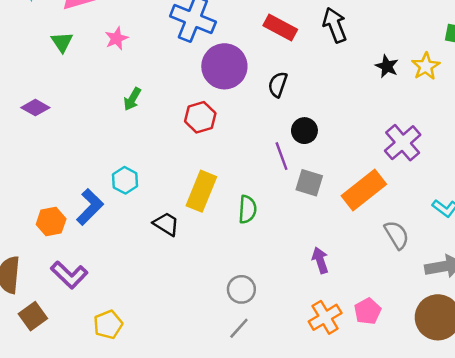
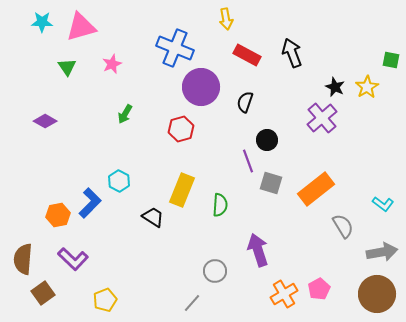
purple cross: (403, 143) -> (322, 118), moved
purple arrow: (320, 260) -> (258, 250), moved, size x1.5
gray line: (239, 328) -> (192, 303), moved

